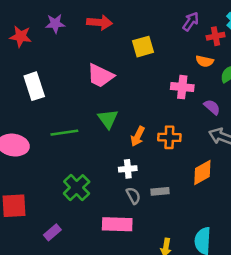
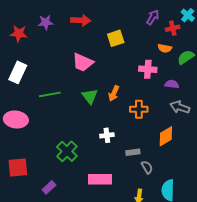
white rectangle: (34, 86) -> (18, 72), moved, turned 45
purple semicircle: (212, 107) -> (172, 84), turned -32
green line: (64, 133) -> (50, 94), moved
orange arrow: (138, 136) -> (114, 93), moved
gray semicircle: (133, 196) -> (147, 167), moved

